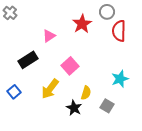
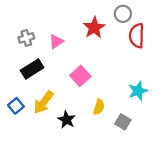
gray cross: (10, 13) -> (26, 38), moved, turned 32
yellow arrow: (50, 89) -> (44, 102), moved
black star: (74, 108) -> (67, 120), moved

